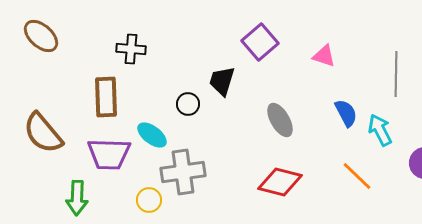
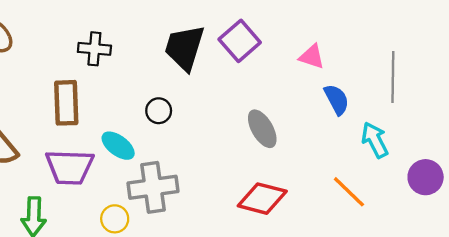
black trapezoid: (222, 81) -> (185, 48), moved, size x1.4
blue semicircle: (346, 113) -> (337, 99), moved

